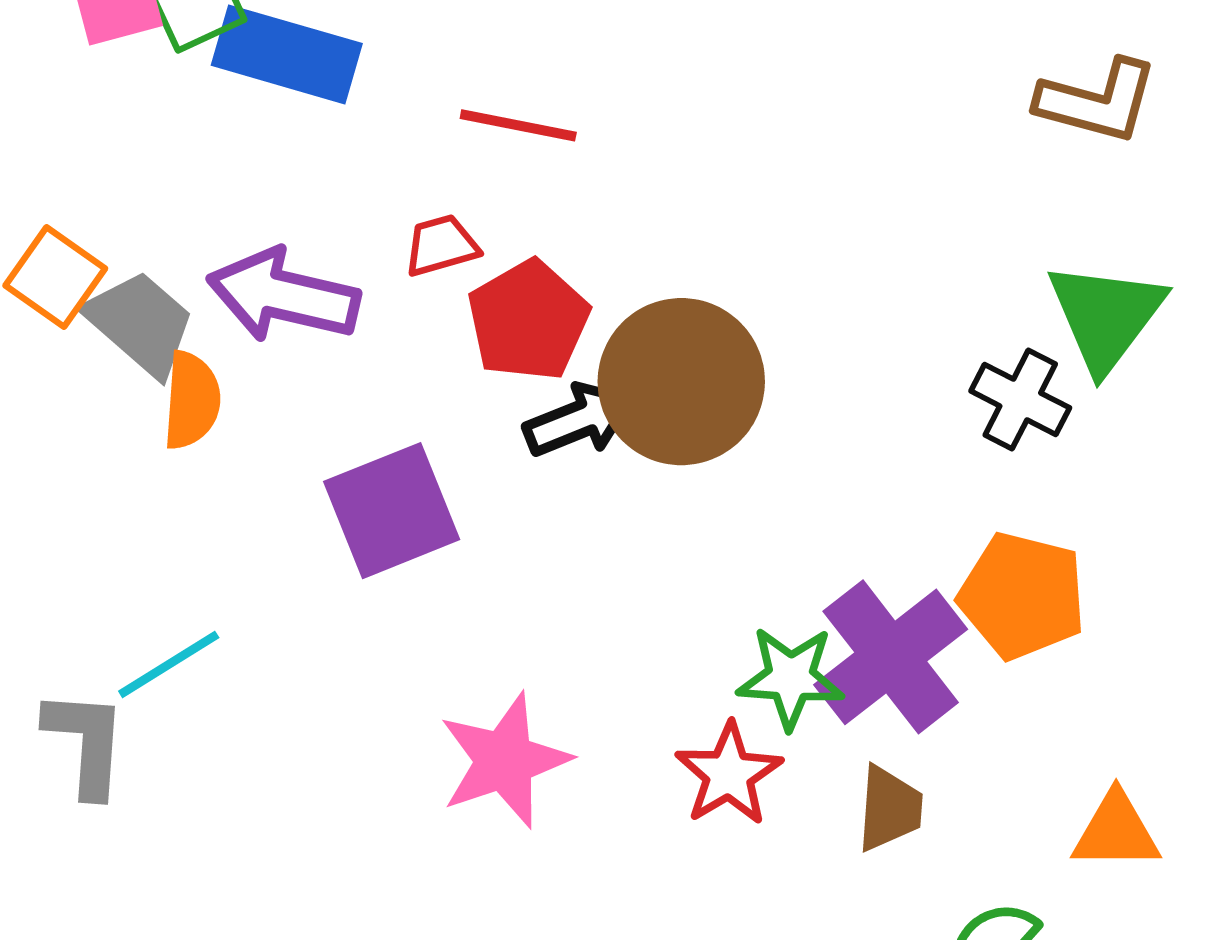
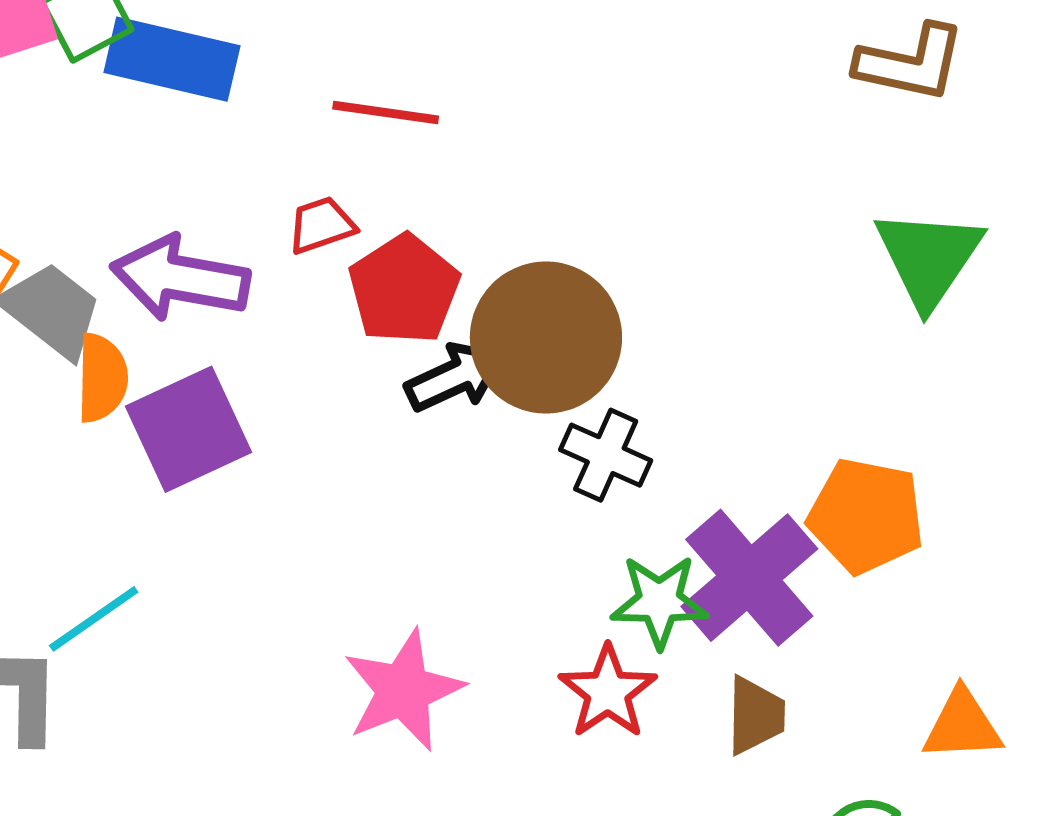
black cross: (1020, 399) -> (606, 455), moved
purple square: (392, 511) -> (188, 429), moved

